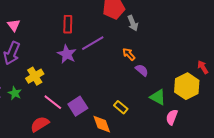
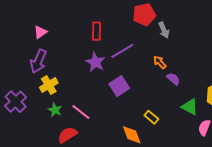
pink triangle: (14, 25) -> (40, 32), turned 32
yellow cross: (35, 76) -> (49, 85), moved
green star: (15, 93) -> (55, 110), moved
purple square: (78, 106) -> (119, 86), moved

